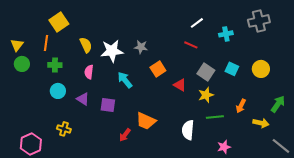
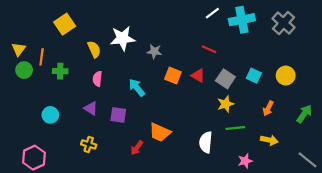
gray cross: (259, 21) -> (283, 23), turned -35
white line: (197, 23) -> (212, 13), moved
cyan cross: (226, 34) -> (242, 20), moved, size x1.6
orange line: (46, 43) -> (42, 57), moved
white star: (112, 51) -> (123, 38), moved
orange square: (158, 69) -> (173, 76), turned -35
red triangle: (180, 85) -> (198, 76), moved
cyan circle: (58, 91) -> (50, 115), moved
orange arrow: (241, 106) -> (268, 108), moved
yellow arrow: (261, 123) -> (269, 140), moved
yellow cross: (64, 129) -> (89, 144), moved

